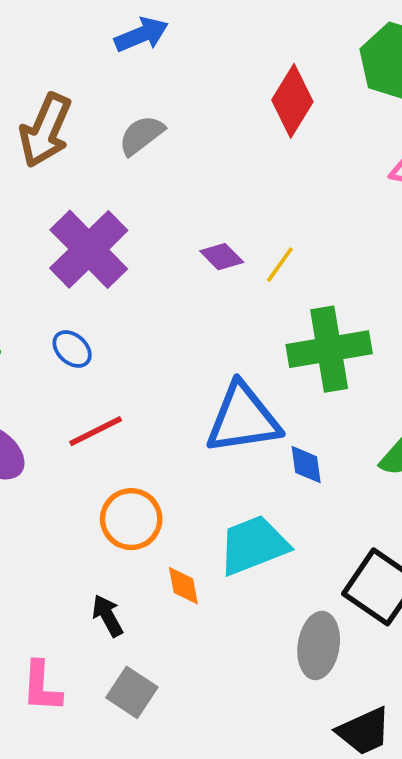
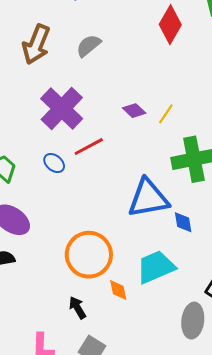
red line: (96, 431) -> (89, 147), moved
orange circle: (131, 519) -> (89, 255), size x1.4

